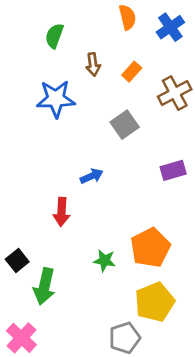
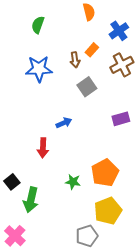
blue cross: (170, 27) -> (119, 31), moved
brown arrow: (93, 64) -> (75, 60), moved

